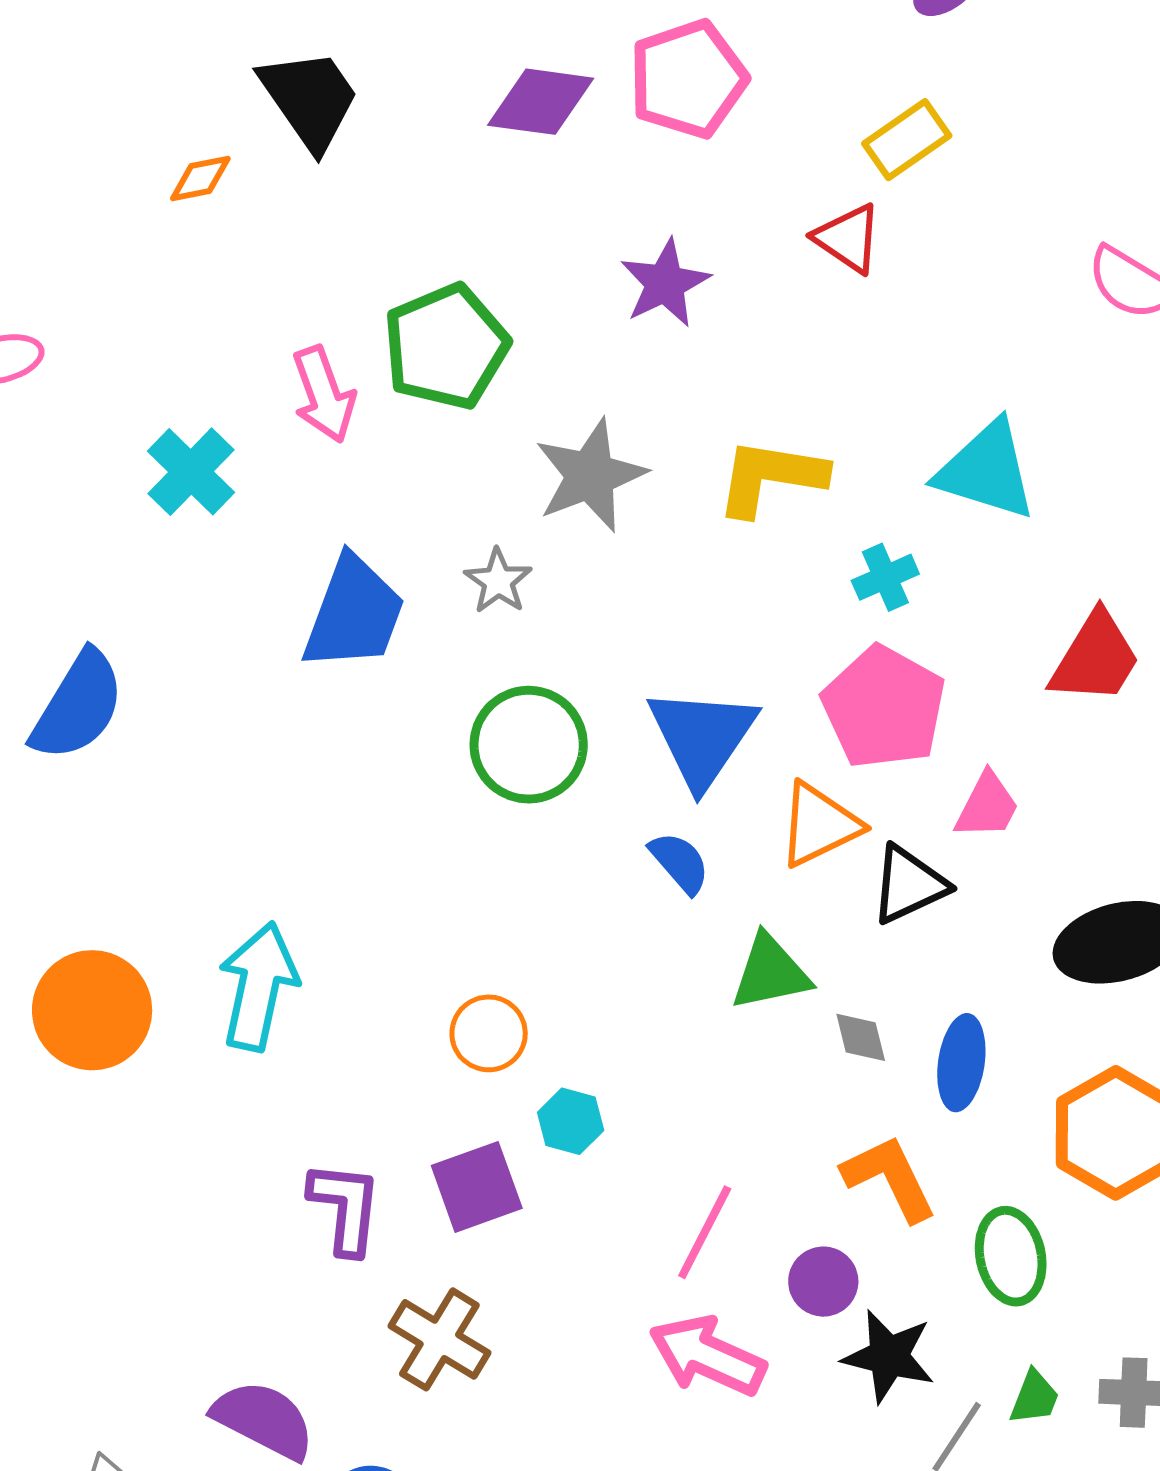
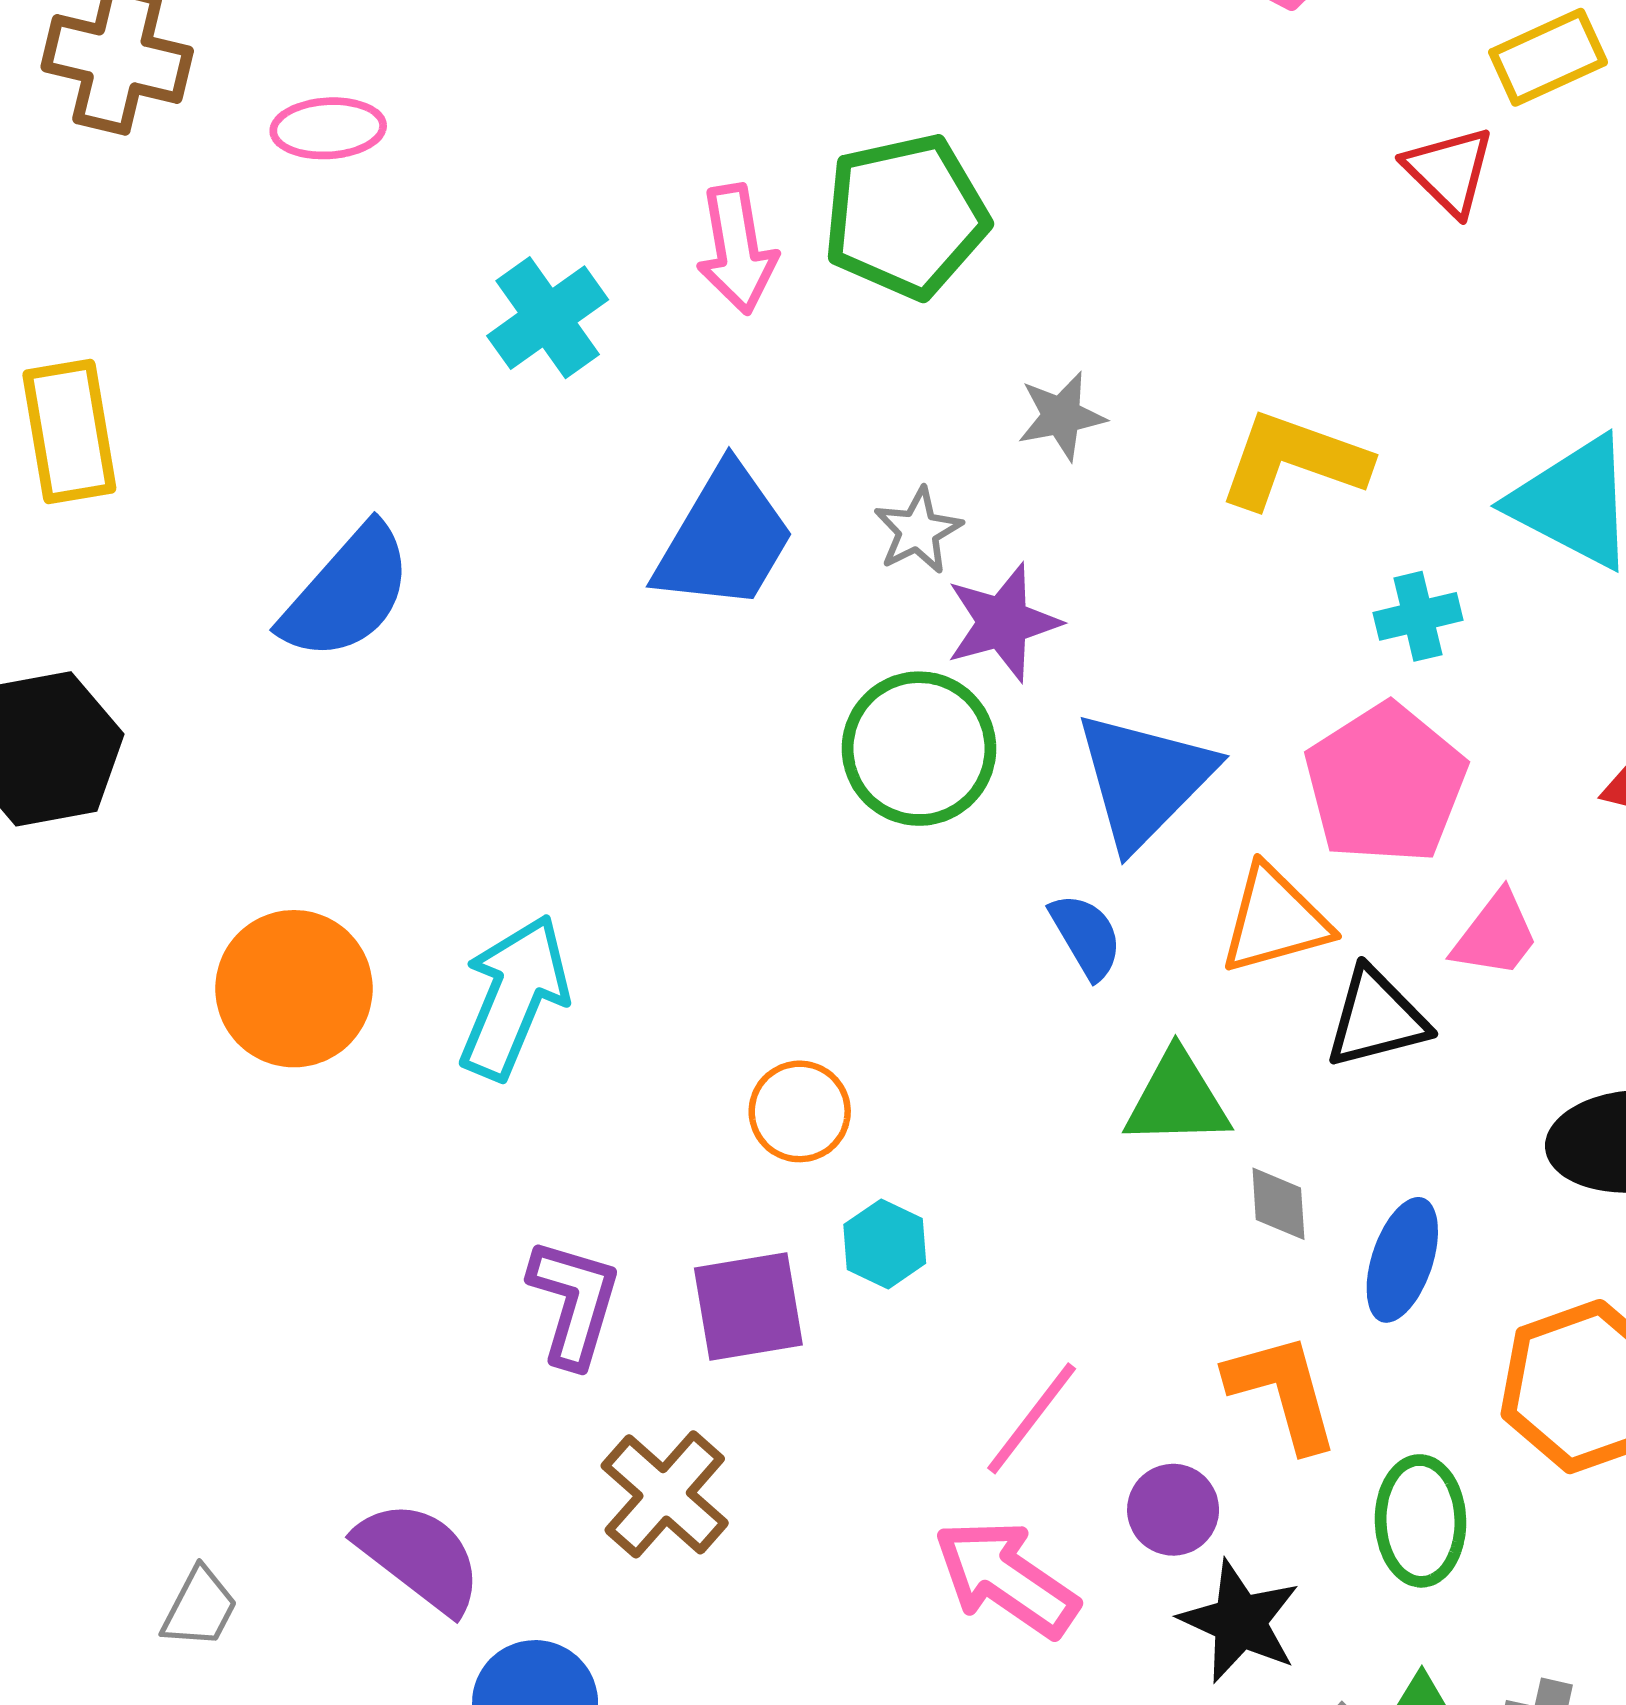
purple star: (665, 283) -> (1003, 622), moved
gray star: (590, 475) -> (1061, 416), size x0.6

